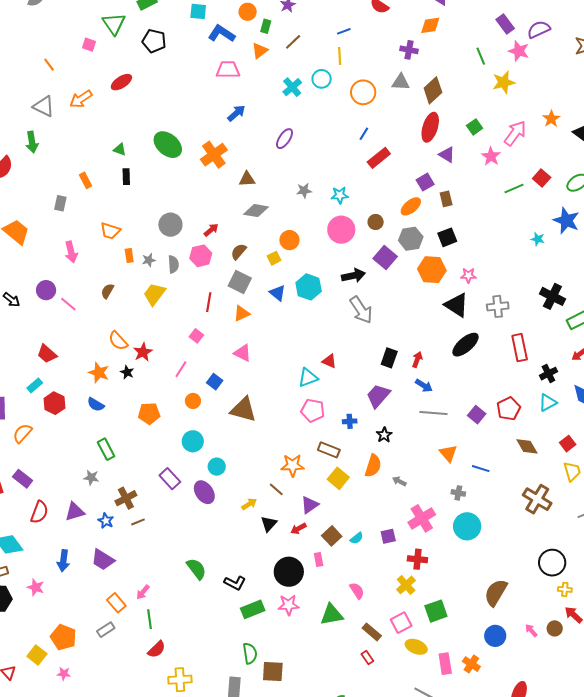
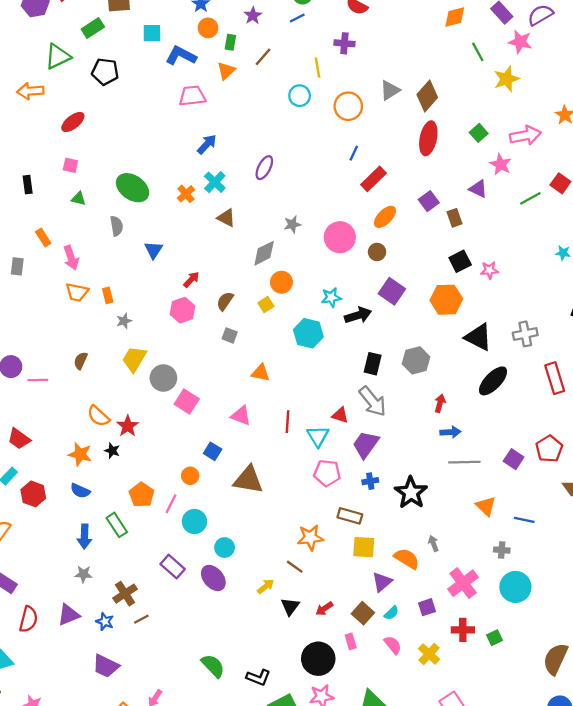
green triangle: (114, 24) -> (58, 57), turned 45
orange diamond: (430, 25) -> (455, 17), moved
blue line: (344, 31) -> (297, 18), moved
pink square: (89, 45) -> (70, 165), moved
purple cross: (409, 50) -> (344, 43), moved
gray triangle: (401, 82) -> (390, 90), turned -30
cyan cross: (292, 87) -> (215, 182), moved
orange arrow: (81, 99) -> (30, 91), moved, turned 35
pink arrow: (515, 133) -> (525, 135), turned 48
orange cross: (214, 155) -> (186, 194), size x0.6
purple triangle: (447, 155) -> (478, 189), moved
black rectangle: (126, 177) -> (28, 185), moved
brown triangle: (247, 179) -> (226, 218), turned 36
cyan star: (340, 195) -> (331, 297), moved
orange ellipse: (411, 206) -> (385, 217), moved
gray diamond: (256, 211) -> (264, 253), moved, turned -30
gray circle: (170, 225) -> (163, 378), moved
pink circle: (341, 230) -> (340, 237), moved
gray hexagon: (411, 239) -> (416, 360), moved
pink arrow: (71, 252) -> (71, 258), moved
orange rectangle: (129, 256) -> (108, 295), moved
gray semicircle: (173, 264) -> (117, 226), moved
pink star: (468, 275) -> (489, 270), moved
gray square: (240, 282) -> (230, 335), size x0.6
blue triangle: (278, 293) -> (153, 250), moved, turned 30
red line: (209, 302) -> (288, 422), moved
pink line: (68, 304) -> (38, 380), turned -36
gray arrow: (361, 310) -> (373, 401), moved
orange triangle: (242, 314) -> (261, 373), moved, turned 42
pink square: (196, 336) -> (187, 401), size x1.5
black rectangle: (389, 358) -> (373, 364), moved
pink line: (181, 369) -> (171, 504), moved
cyan triangle: (308, 378) -> (318, 436), turned -35
blue arrow: (424, 386) -> (450, 432), turned -30
purple trapezoid: (378, 396) -> (366, 444), moved
orange pentagon: (149, 413) -> (142, 495), turned -30
black star: (384, 435) -> (411, 493), size x1.8
green rectangle: (106, 449) -> (117, 525), moved
orange semicircle: (373, 466) -> (407, 559), moved, turned -70
yellow square: (338, 478) -> (364, 547), turned -30
gray arrow: (399, 481) -> (433, 543), turned 48
purple triangle: (310, 505) -> (382, 582), moved
blue arrow: (63, 561) -> (85, 537), moved
yellow cross: (406, 585) -> (429, 654), moved
pink semicircle: (357, 591) -> (393, 645), moved
green square: (436, 611) -> (495, 638), moved, size x0.6

